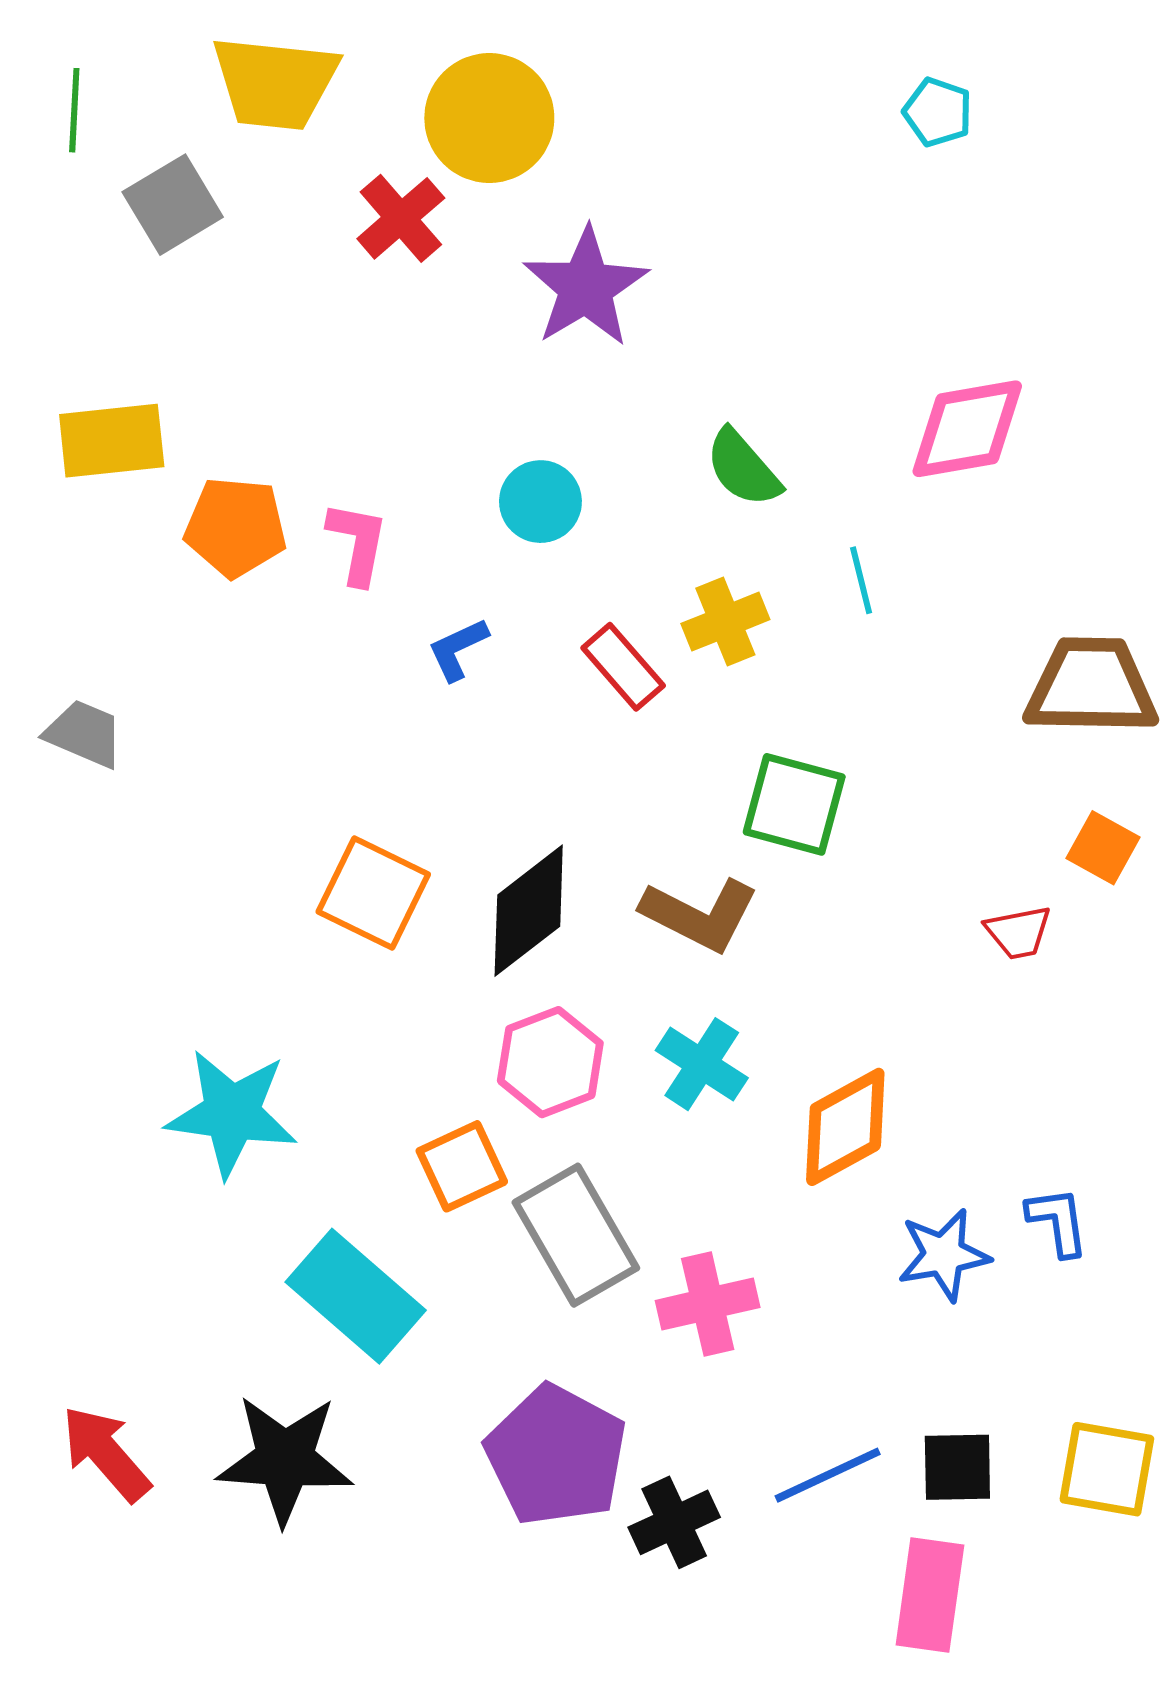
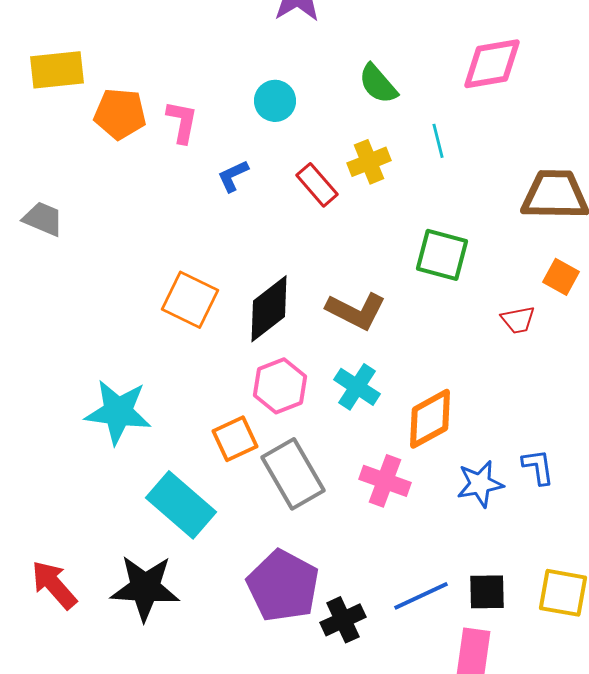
green square: (794, 804) -> (442, 255), moved
pink cross: (708, 1304) -> (385, 481), moved, turned 33

